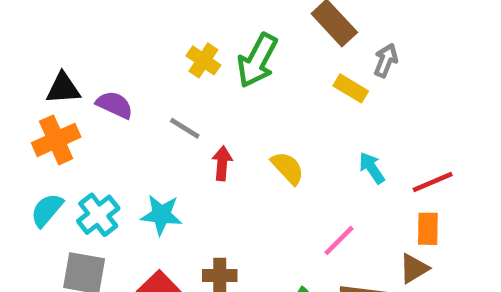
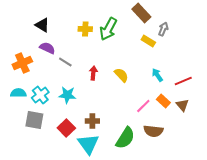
yellow cross: (203, 60) -> (85, 29), turned -32
black triangle: (63, 88) -> (42, 25), moved, turned 35
gray line: (185, 128) -> (65, 62), moved
cyan semicircle: (47, 210) -> (18, 93), turned 49
orange rectangle: (428, 229) -> (163, 101), moved, turned -48
brown triangle: (414, 269) -> (182, 105), moved, turned -40

